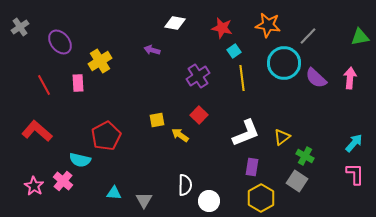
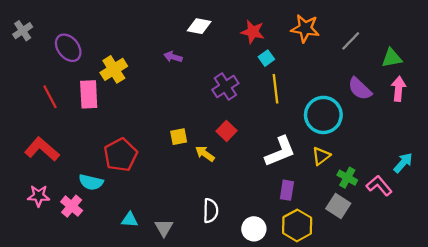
green triangle: (360, 37) -> (392, 58), moved
cyan circle: (284, 63) -> (323, 115), moved
pink rectangle: (78, 83) -> (89, 94), size x1.4
pink L-shape: (355, 174) -> (379, 186), moved, turned -40
pink star: (34, 186) -> (39, 196), moved, turned -30
white circle: (209, 201) -> (254, 229), moved

